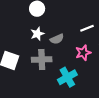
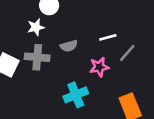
white star: (37, 34) -> (36, 27), moved
gray cross: (42, 59) -> (37, 57), moved

